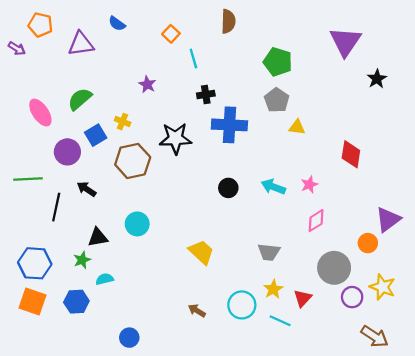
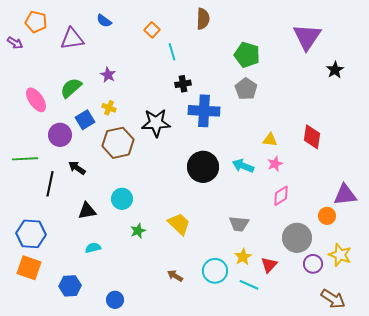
purple star: (147, 84) -> (108, 75), moved
yellow triangle: (297, 127) -> (270, 140), moved
black circle: (228, 188) -> (203, 167), size x1.8
purple triangle: (388, 219) -> (345, 195), turned 30
green star: (82, 260) -> (138, 231), moved
blue hexagon: (76, 302) -> (70, 286), moved

